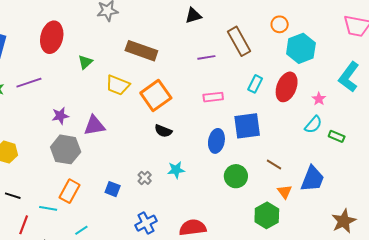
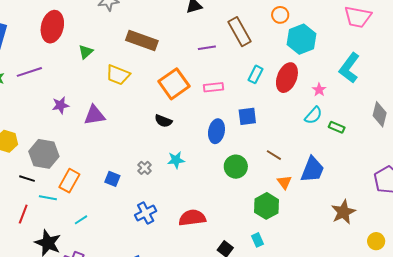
orange square: (156, 96) -> (174, 84), moved
blue square: (247, 126) -> (247, 116), size x0.7
gray hexagon: (66, 149) -> (44, 154), moved
black line: (13, 196) -> (27, 179), moved

